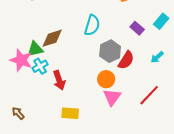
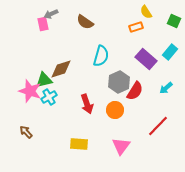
purple rectangle: (137, 28) -> (146, 59), size x1.5
red arrow: (59, 80) -> (87, 104), moved
pink triangle: (112, 97) -> (121, 146), moved
brown arrow: (18, 113) -> (26, 132), moved

